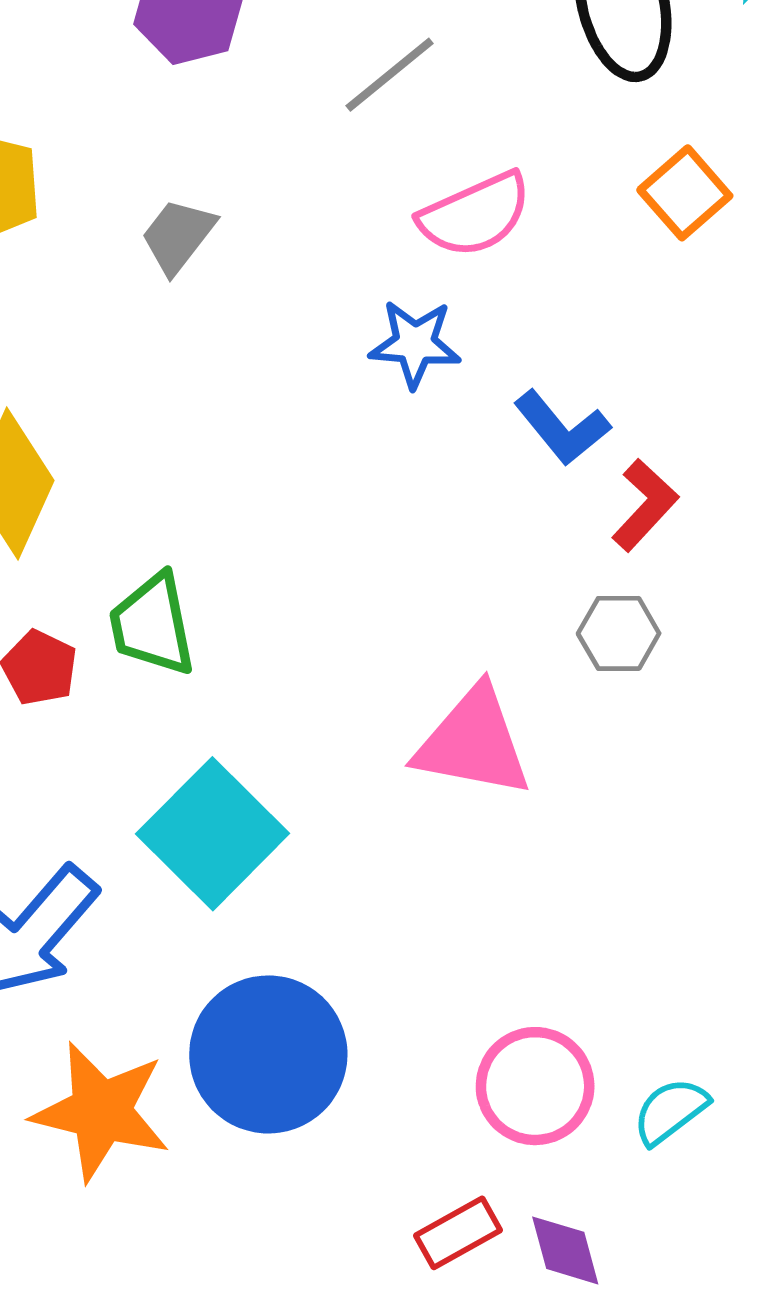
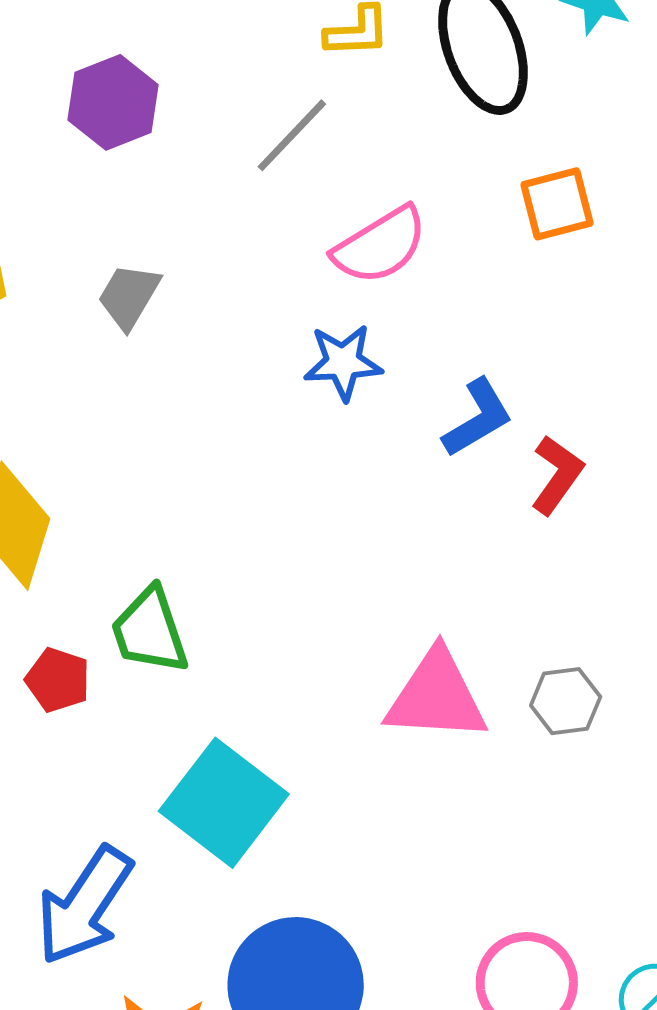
orange square: (685, 193) -> (557, 204), turned 34
blue L-shape: (562, 428) -> (478, 418), turned -74
gray hexagon: (619, 633) -> (566, 701), moved

